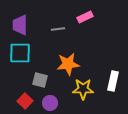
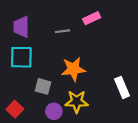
white rectangle: (113, 81) -> (122, 87), turned -36
yellow star: (83, 89) -> (77, 102), moved
red square: (25, 101) -> (15, 109), moved

